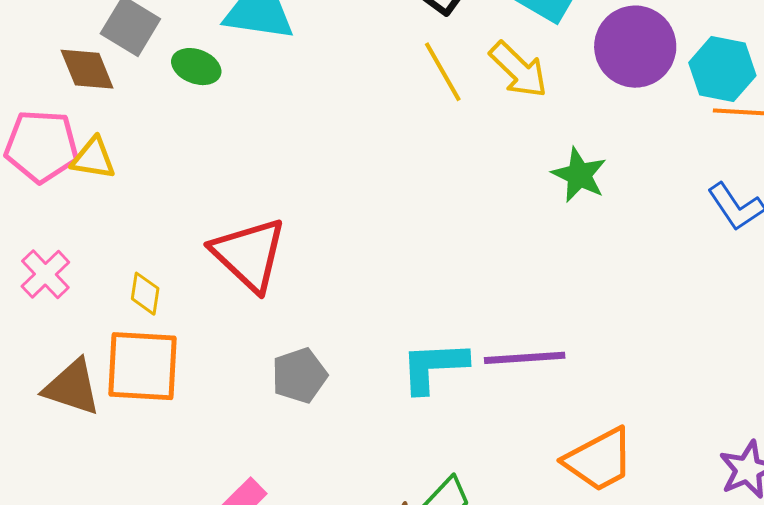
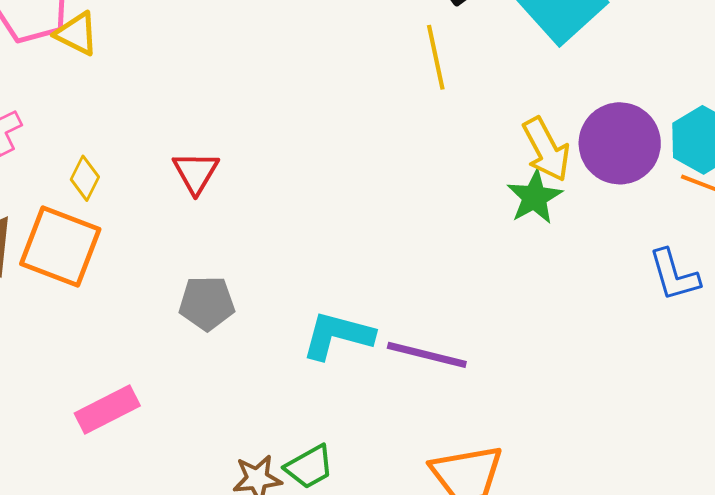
purple circle: (635, 47) -> (620, 143), moved
yellow arrow: (518, 70) -> (546, 149), moved
red triangle: (249, 254) -> (196, 172), size x0.6

